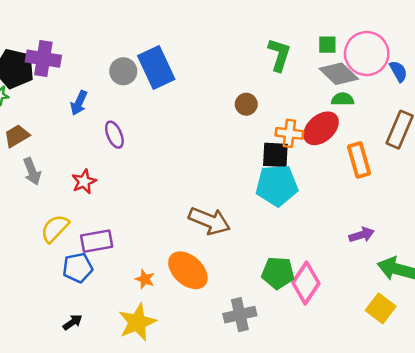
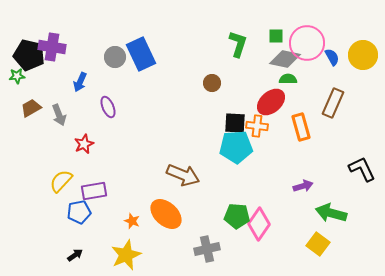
gray diamond: (339, 74) -> (285, 59), turned -32
orange cross: (289, 133) -> (257, 126), moved
gray arrow: (32, 171) -> (59, 115), moved

